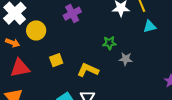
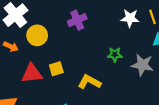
gray star: (126, 59) -> (142, 65), moved, size x1.5
red triangle: (20, 68) -> (32, 73), moved

